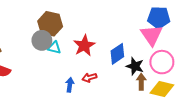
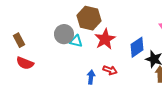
brown hexagon: (50, 24) -> (89, 18), moved
red arrow: (89, 78) -> (110, 70), turned -144

